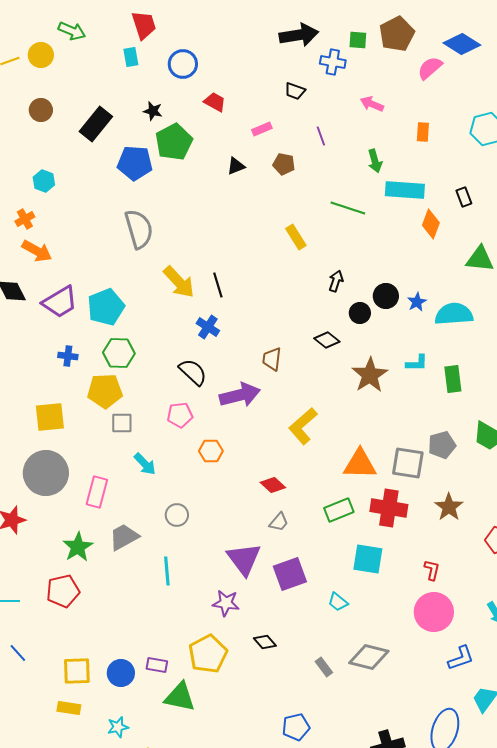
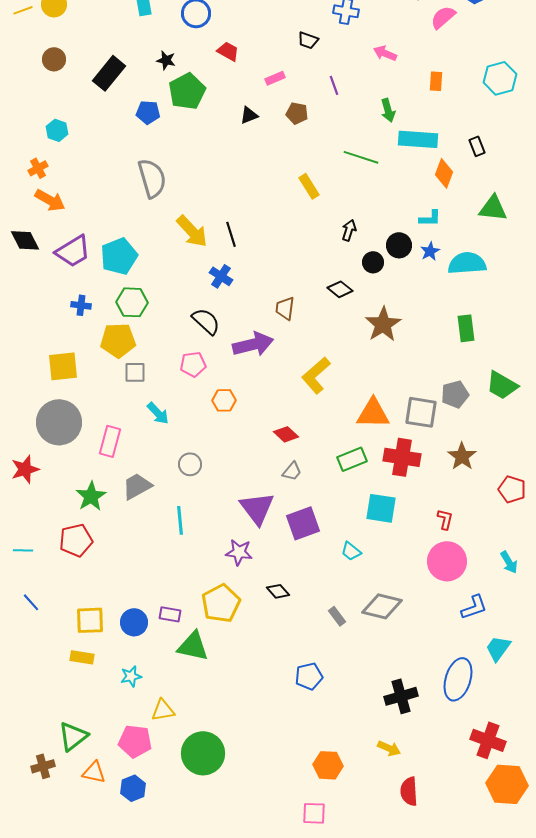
blue pentagon: (135, 163) -> (148, 112), size x0.7
cyan L-shape: (417, 363) -> (430, 218), moved

